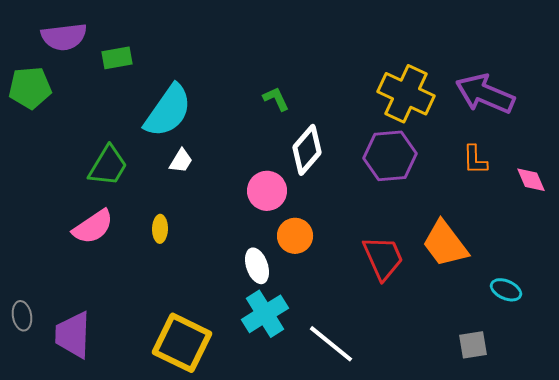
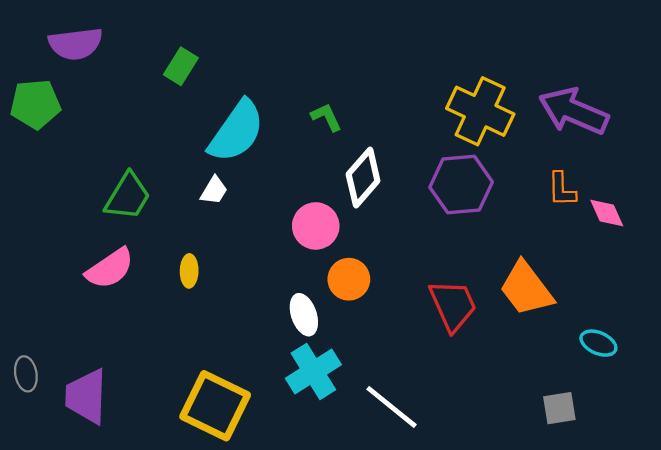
green rectangle: (117, 58) -> (181, 66), moved, turned -48
cyan semicircle: (168, 111) -> (236, 131), moved
pink diamond: (531, 180) -> (607, 213), moved

